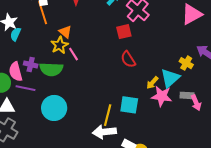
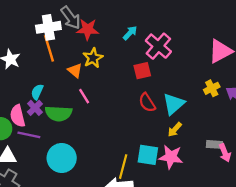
cyan semicircle: (16, 34) -> (37, 92), moved
yellow star: (59, 45) -> (93, 58), moved
yellow cross: (186, 63) -> (212, 88), moved, turned 32
purple cross: (31, 65) -> (35, 108), turned 32
cyan triangle: (170, 78) -> (174, 104), moved
pink star: (162, 96) -> (171, 157), moved

